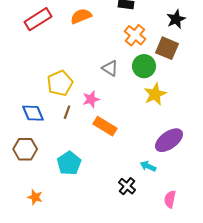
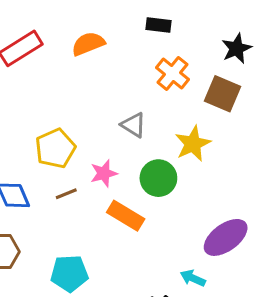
green circle: (144, 66) -> (158, 178), moved
yellow star: (155, 94) -> (193, 144), moved
brown line: (67, 112) -> (66, 194), turned 48
cyan pentagon: (69, 163) -> (69, 273), turned 30

